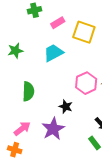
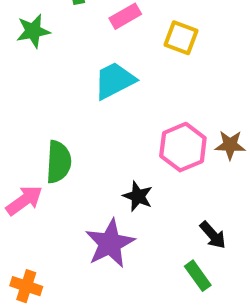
yellow square: (84, 32) -> (181, 38), size x0.7
green star: (15, 51) -> (33, 31), moved
pink arrow: (22, 129) -> (24, 200), moved

